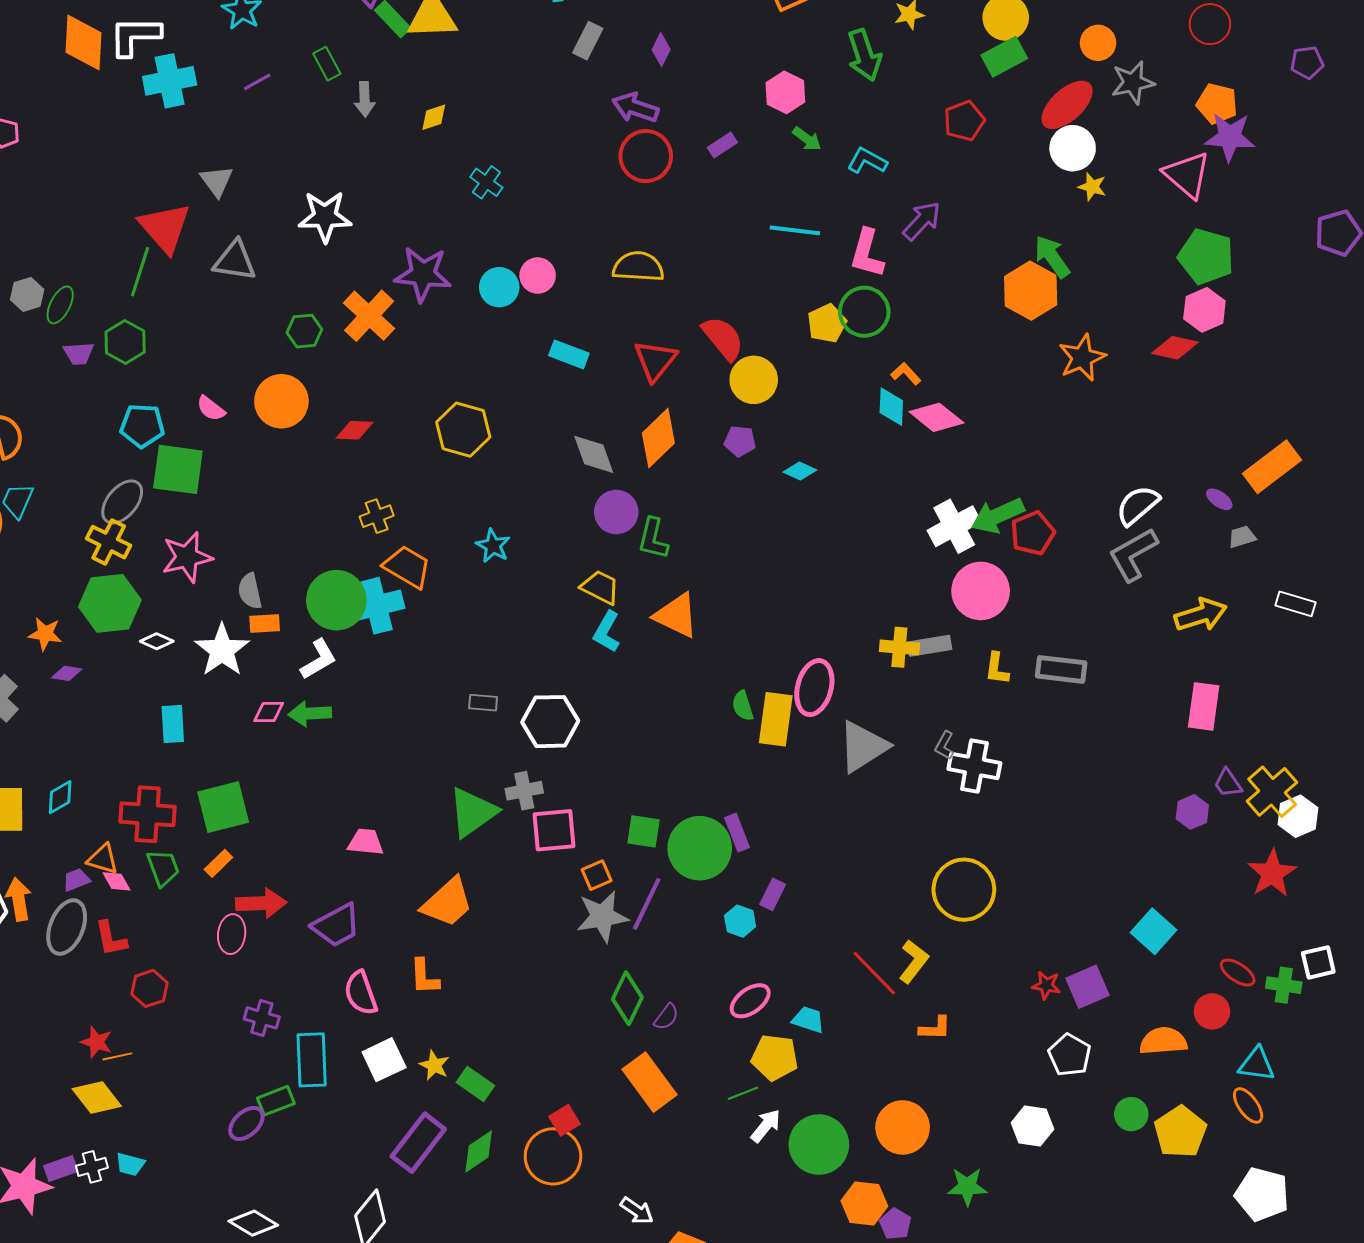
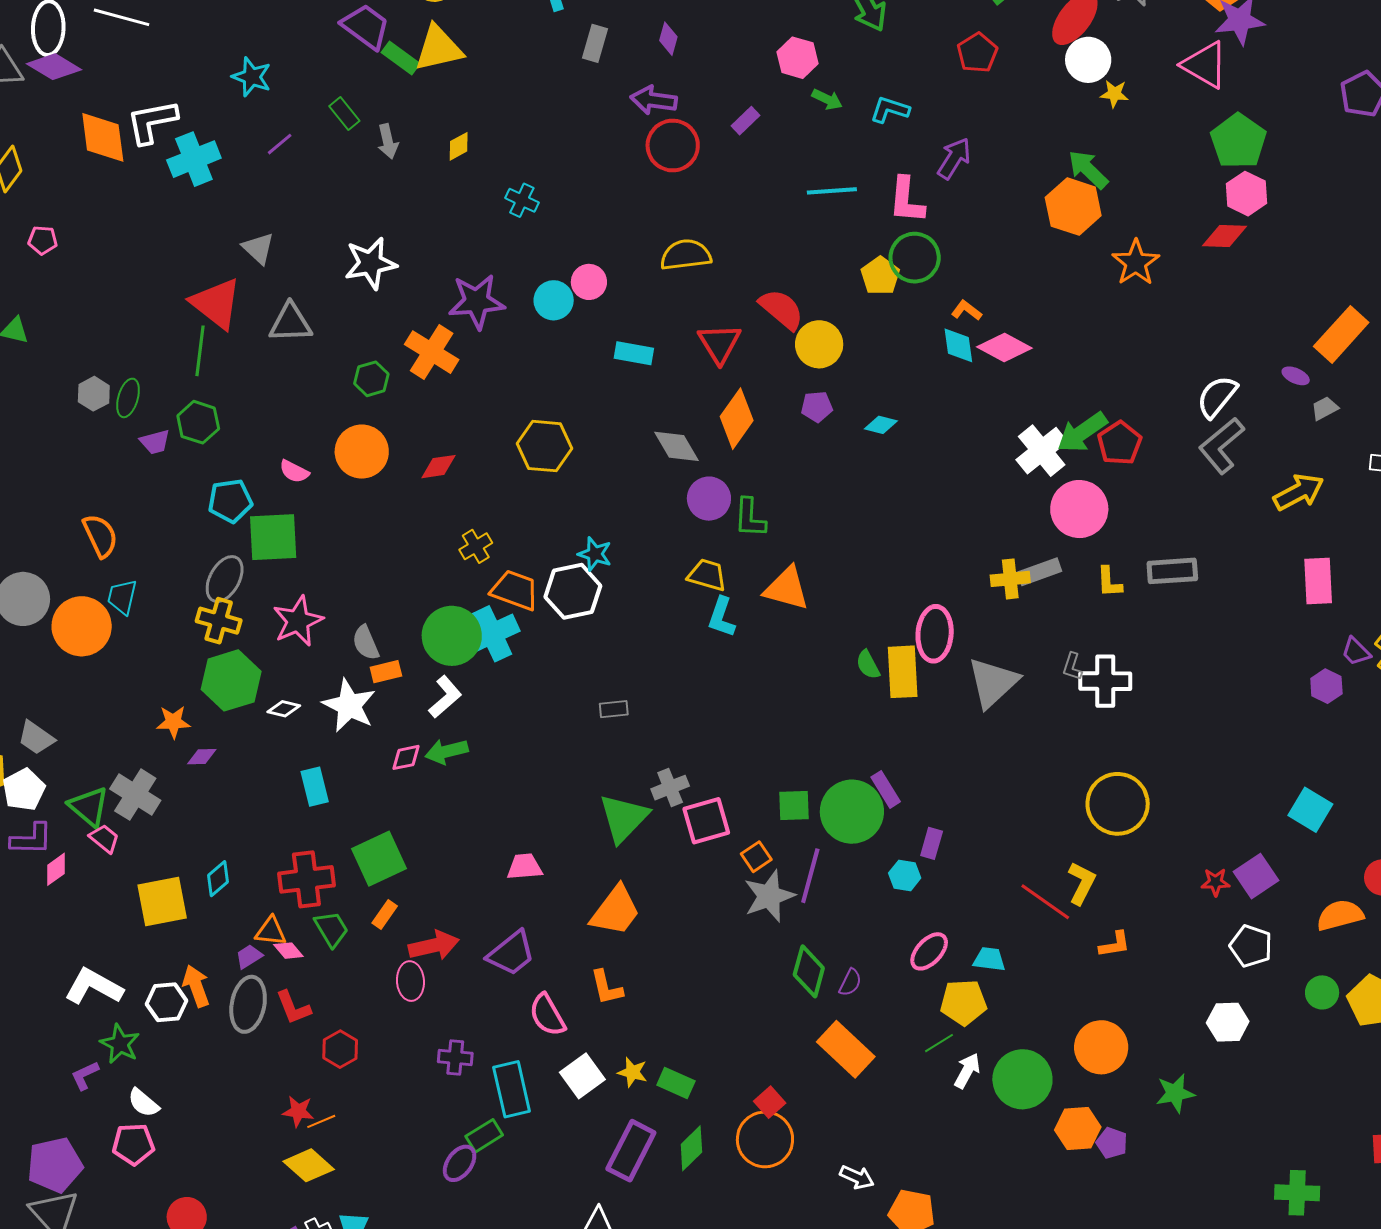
green pentagon: (1206, 257) -> (1238, 141), turned 30
white hexagon: (550, 722) -> (573, 591), moved

